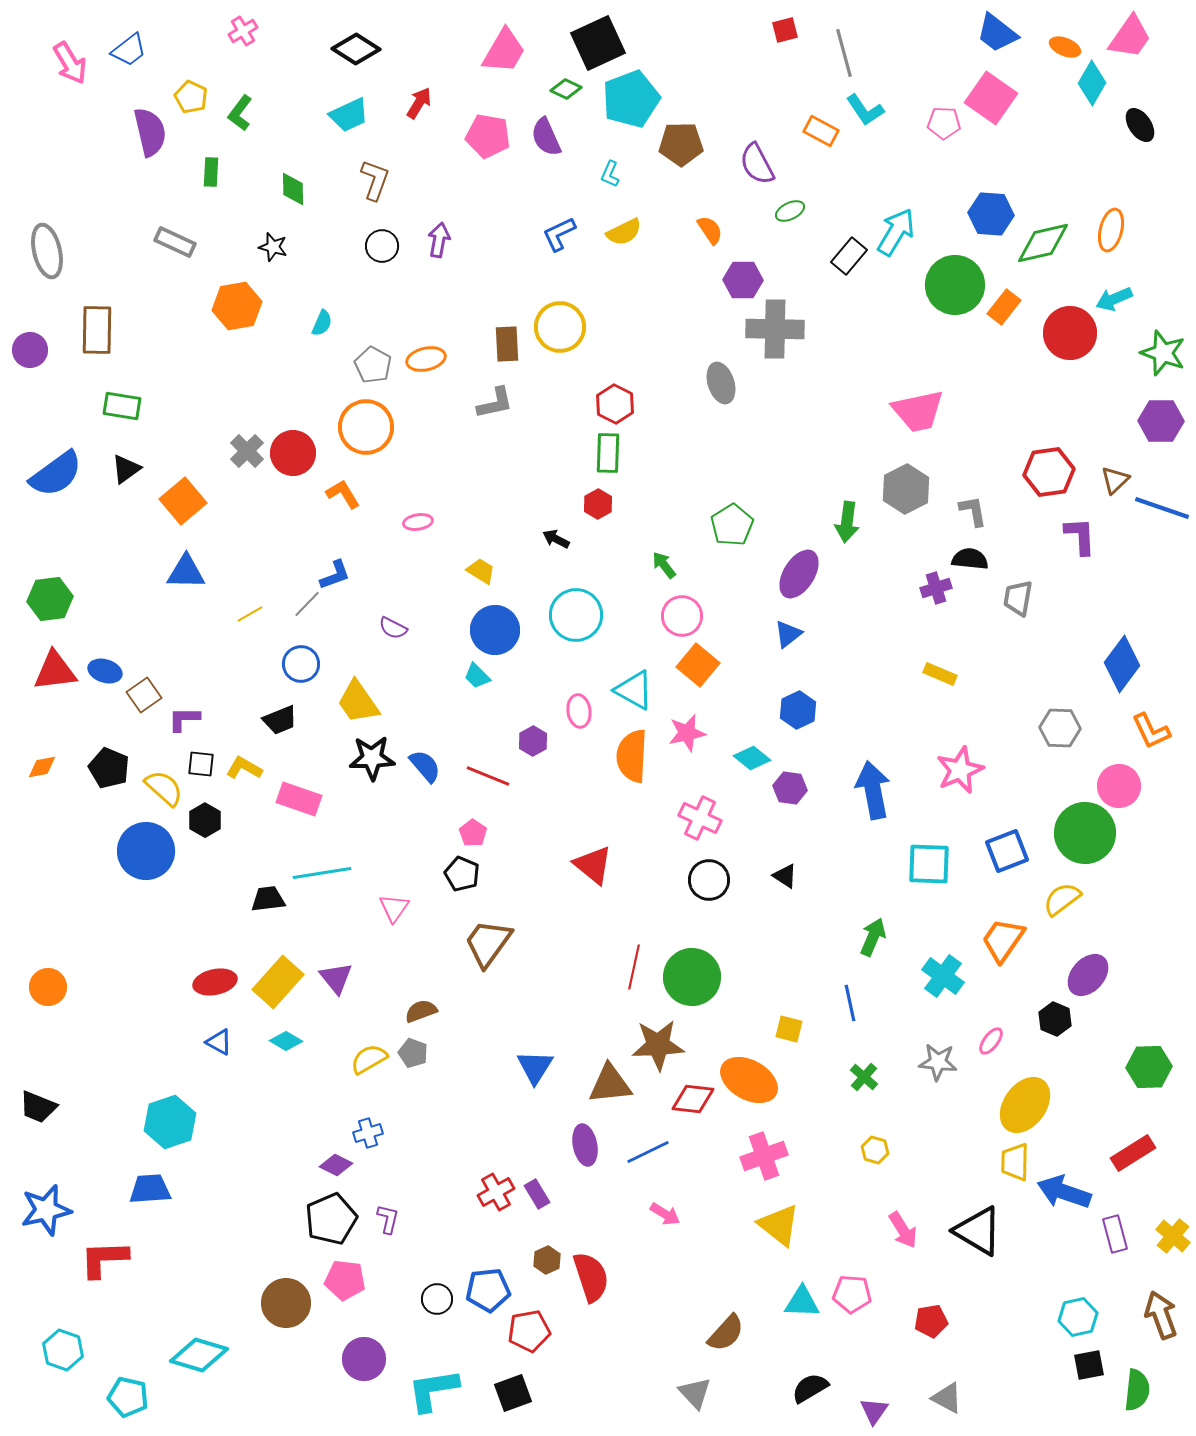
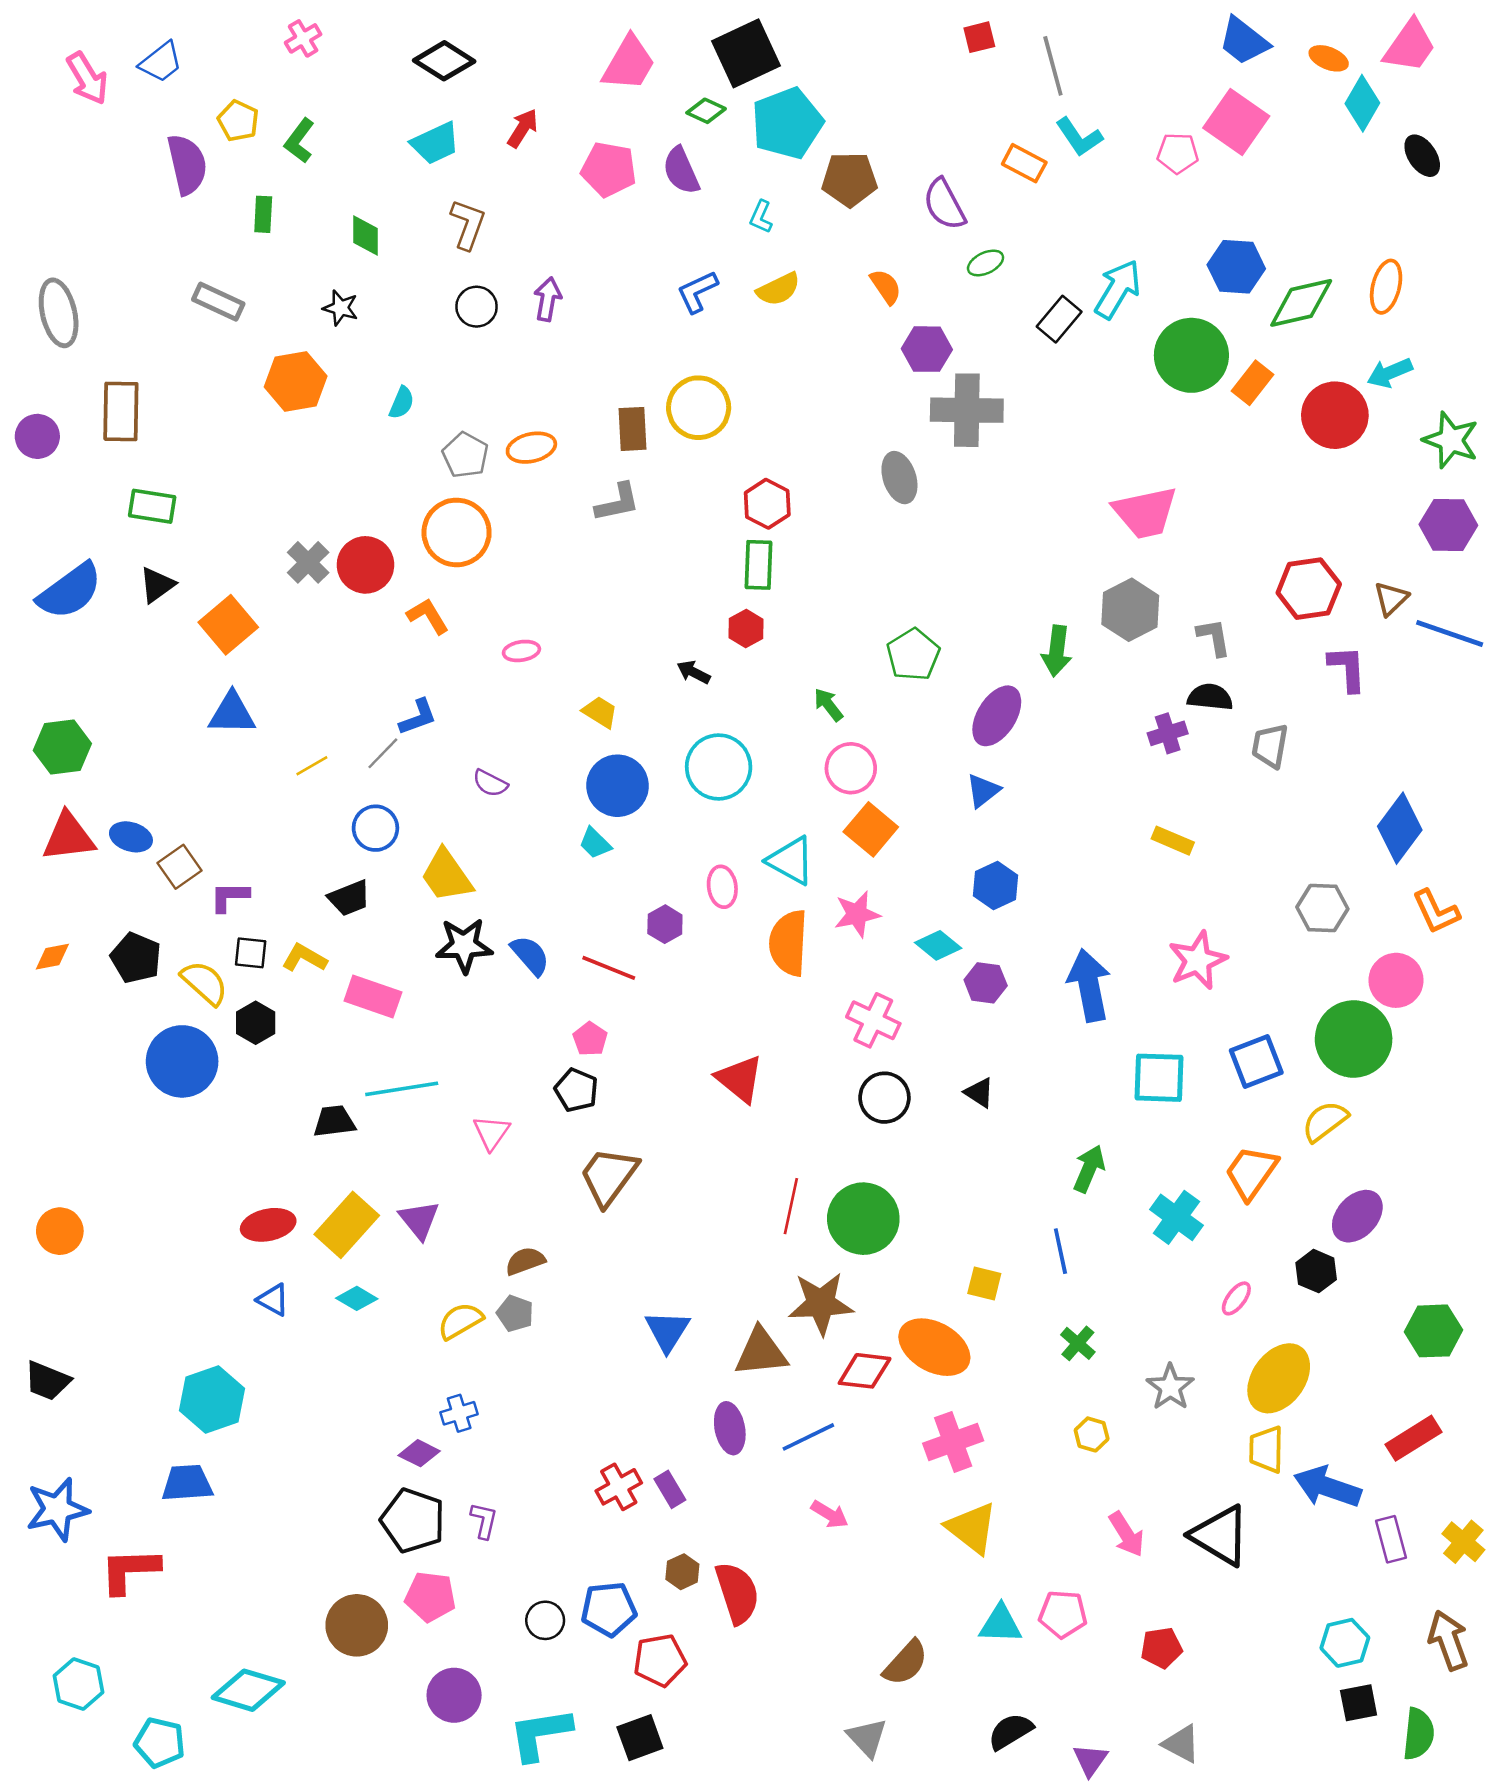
gray star: (938, 1062) -> (1170, 1387), moved, turned 30
black pentagon: (331, 1219) -> (413, 1521), turned -30

